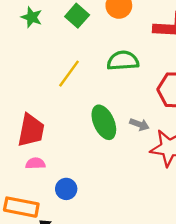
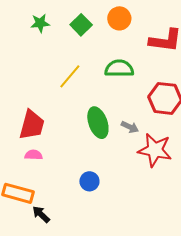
green star: (32, 17) -> (40, 23), turned -30
blue circle: (66, 189) -> (89, 181), moved

